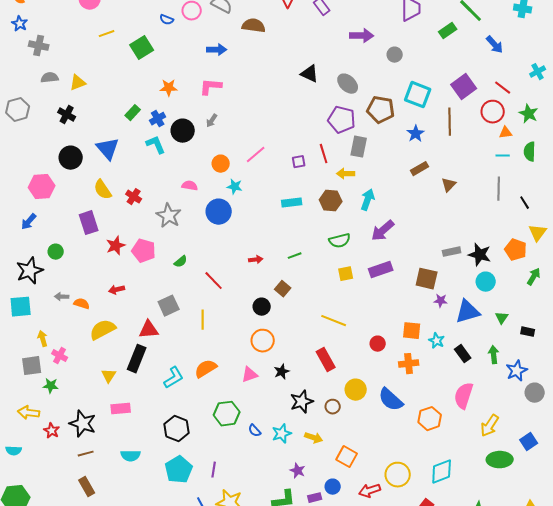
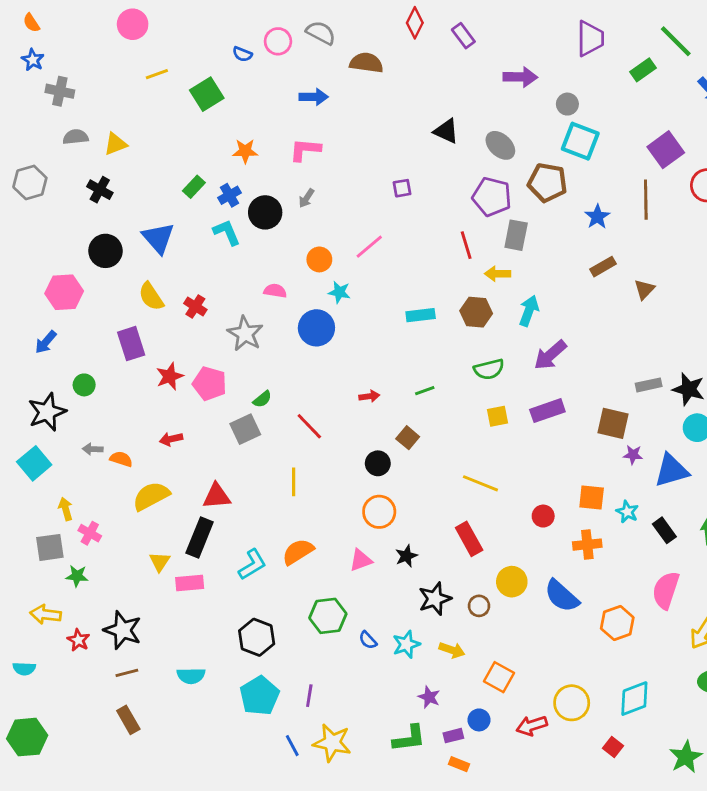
cyan square: (418, 95) -> (580, 141), moved
purple square: (299, 162) -> (402, 188), moved
gray square: (169, 306) -> (245, 429), moved
cyan square: (21, 307) -> (34, 463), turned -35
pink rectangle: (121, 409) -> (190, 583), moved

